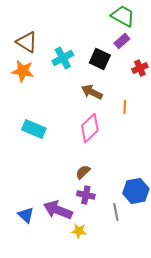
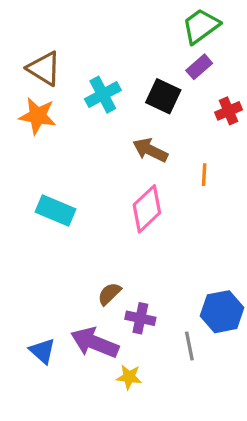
green trapezoid: (123, 16) -> (201, 26), turned -65
brown semicircle: (83, 172) -> (109, 294), moved

